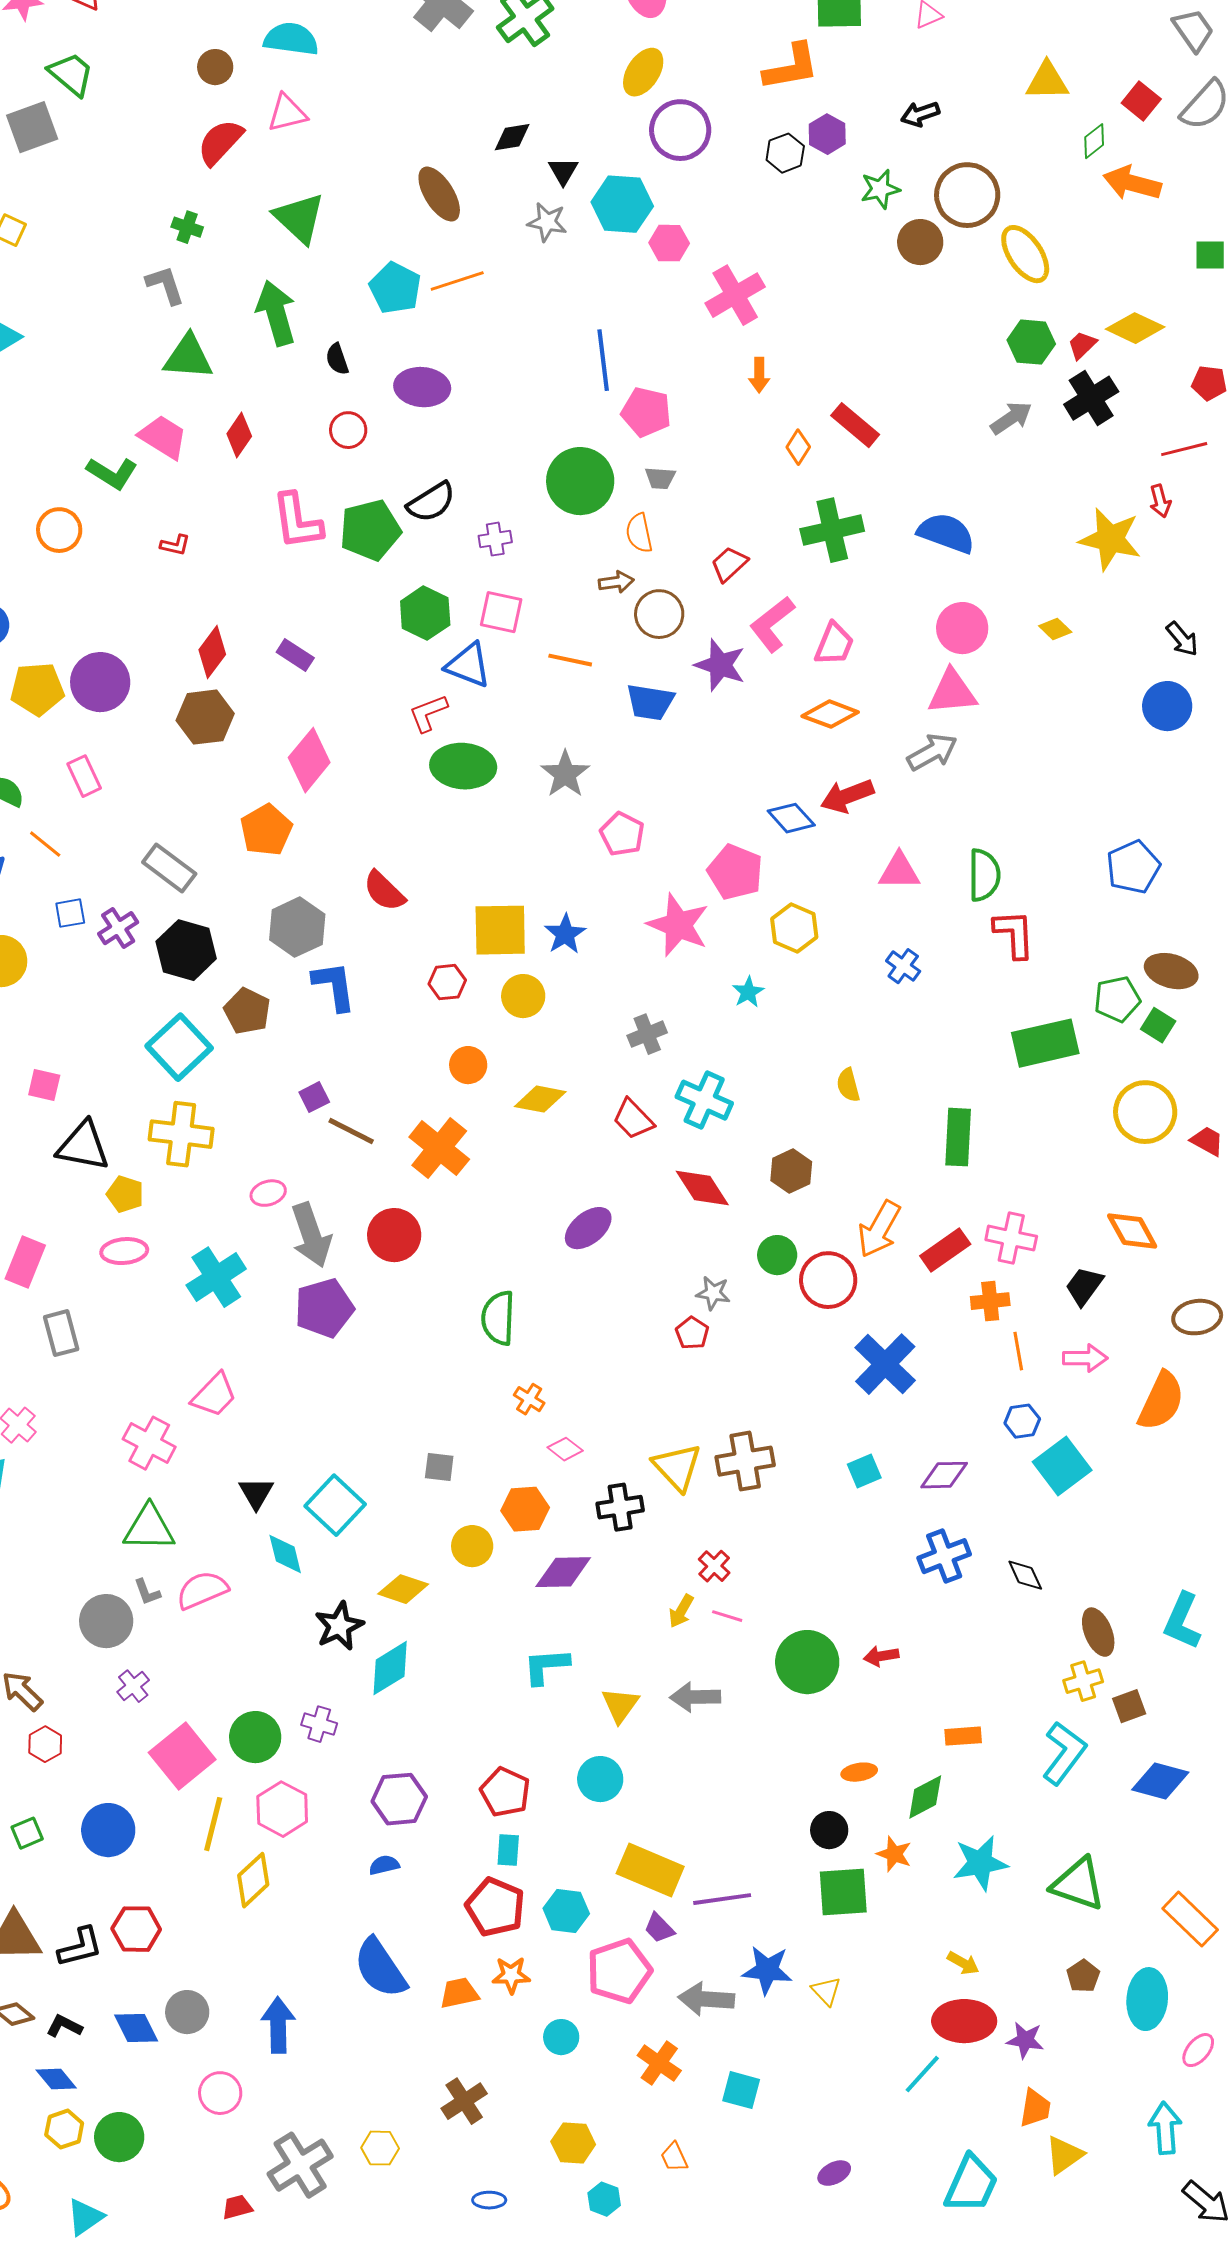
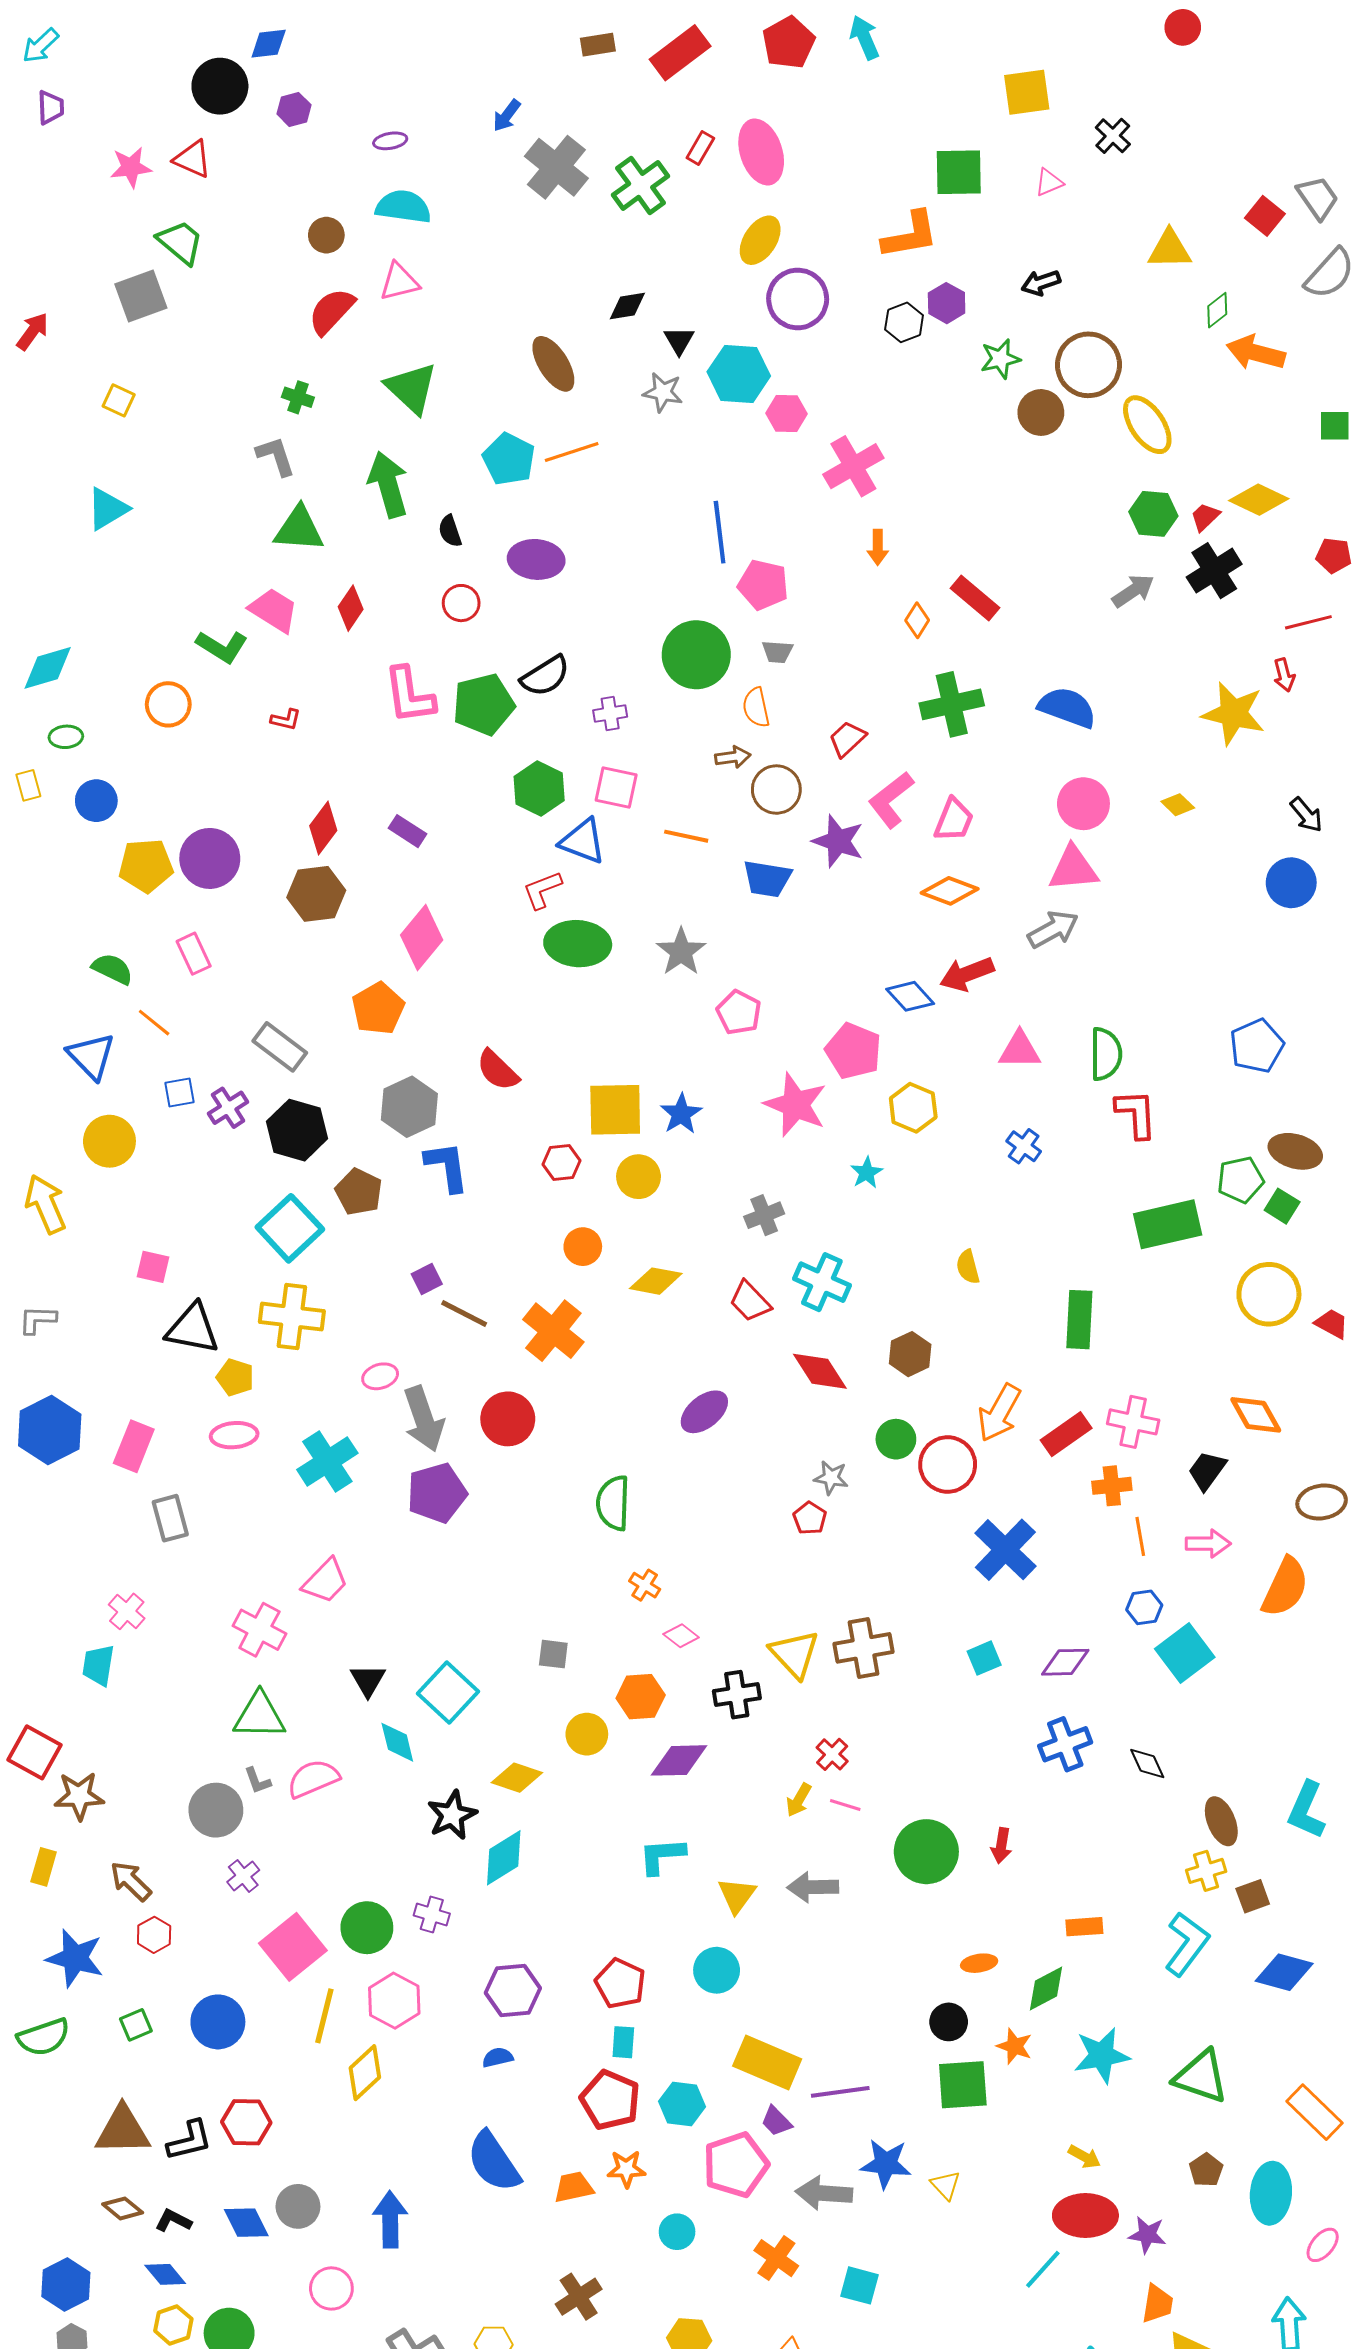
red square: (1141, 101) -> (1265, 216), moved
red arrow: (881, 1656) -> (1001, 1846), turned -72

